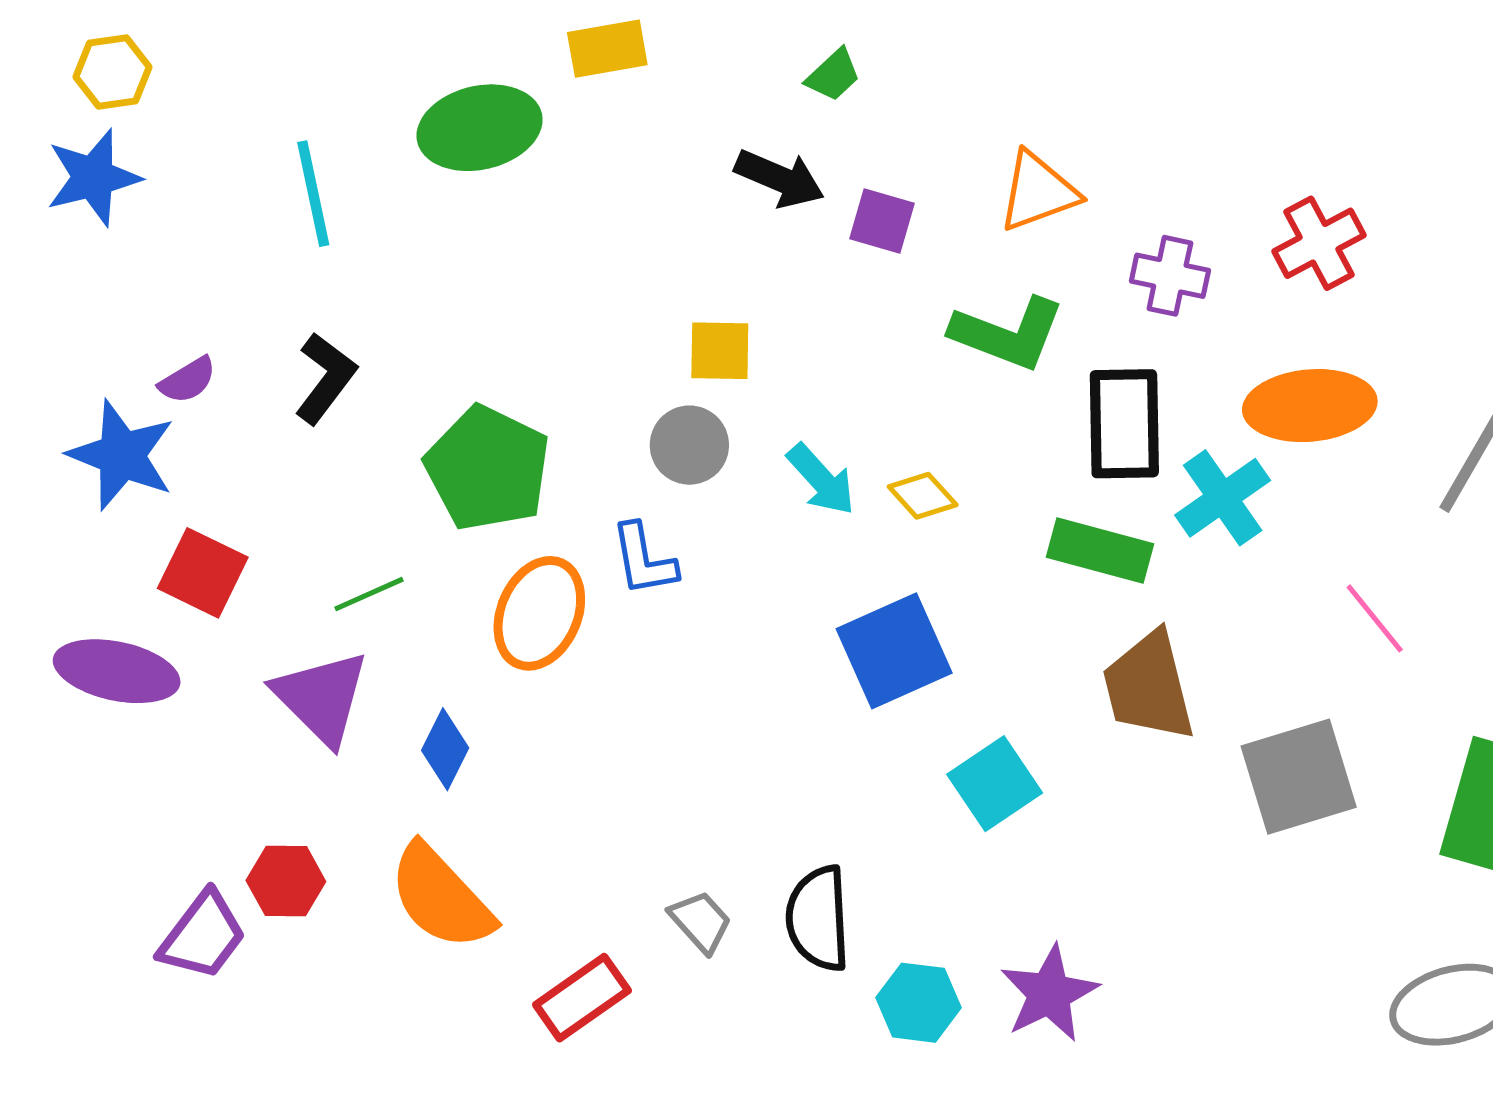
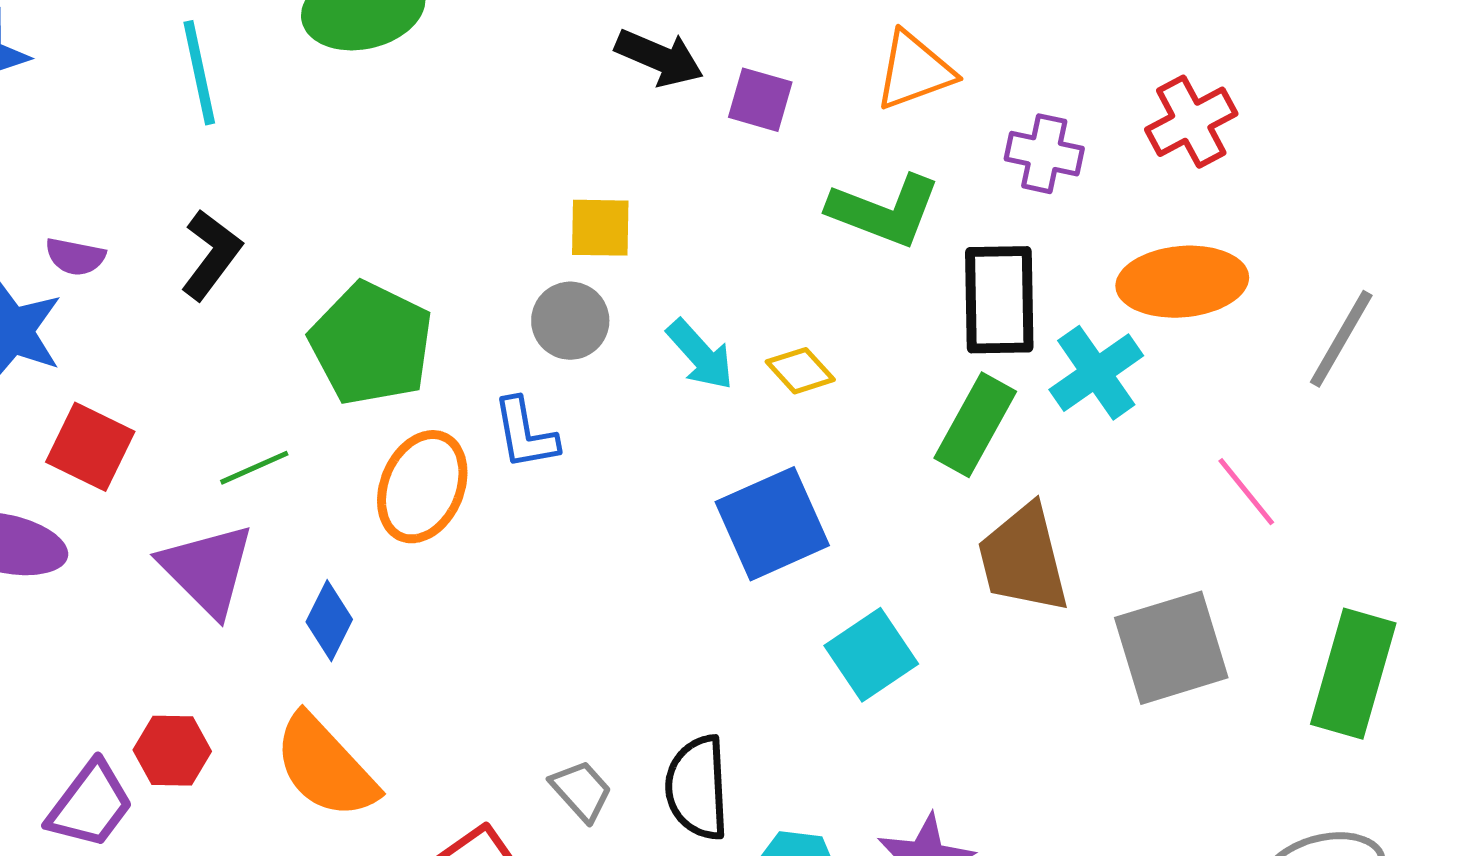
purple semicircle: (188, 380) -> (75, 257), turned 42
green rectangle: (1100, 550) -> (975, 425), turned -76

